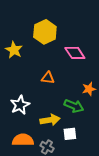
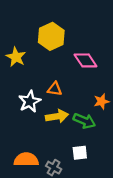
white star: (20, 105) -> (30, 101), moved
yellow arrow: (50, 120) -> (57, 116), moved

